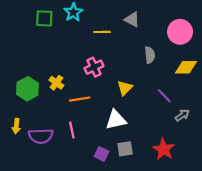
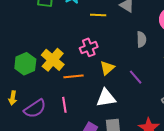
yellow cross: (56, 83) -> (53, 60), size x1.6
yellow triangle: (125, 88) -> (107, 68), moved
purple line: (164, 96) -> (136, 77), moved
purple semicircle: (41, 136) -> (35, 109), turned -35

